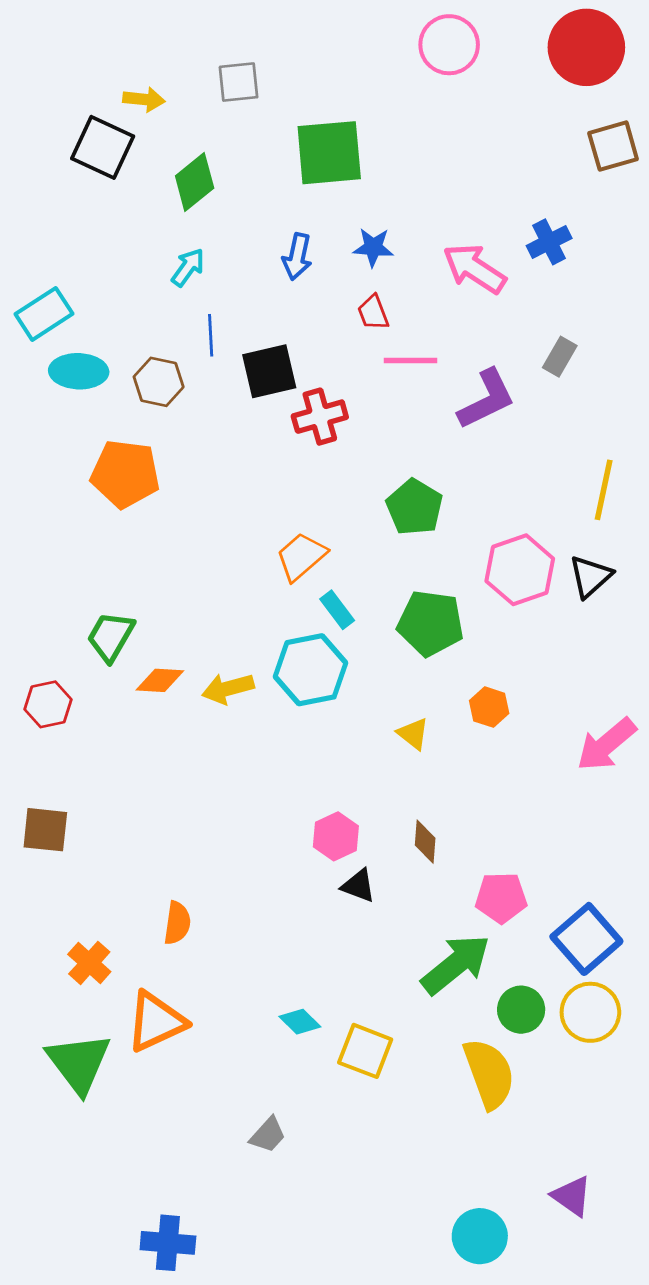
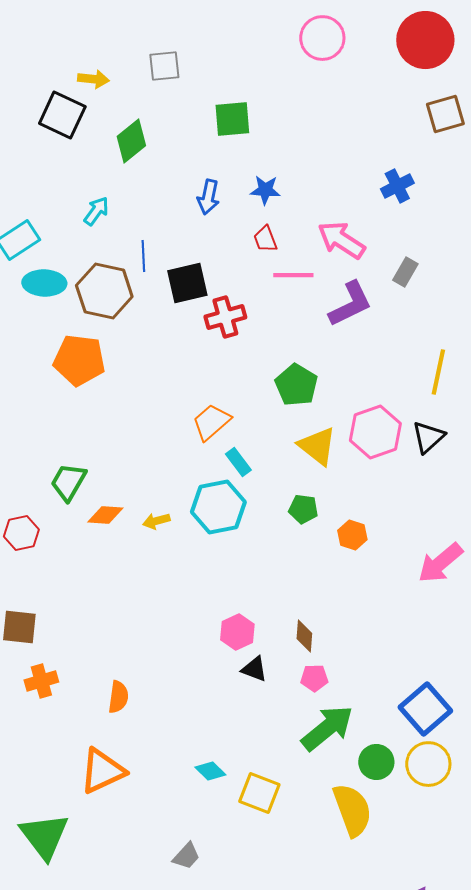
green square: (329, 153) -> (232, 119), size x0.7
cyan arrow: (188, 267) -> (96, 211), moved
pink arrow: (474, 269) -> (341, 240), moved
brown hexagon: (159, 382) -> (104, 291), size x1.5
green pentagon: (430, 623) -> (303, 509), moved, size x0.6
yellow arrow: (228, 688) -> (156, 521), size x0.7
yellow triangle: (413, 734) -> (317, 446), moved, size x1.6
pink pentagon: (501, 898) -> (314, 678), moved, size x0.7
orange cross: (89, 963) -> (41, 681), moved, turned 32
green triangle: (79, 1063) -> (44, 836), moved

